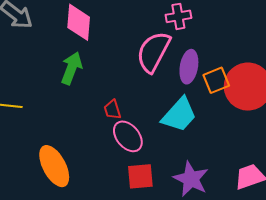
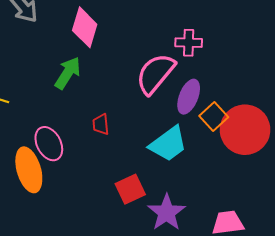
orange square: (216, 80) -> (214, 117), turned -32
pink ellipse: (128, 136) -> (49, 144), moved
red square: (140, 176) -> (130, 189), moved, turned -32

